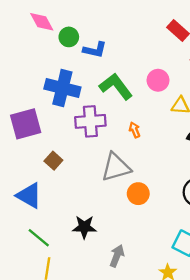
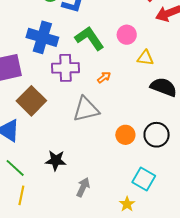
orange arrow: (135, 130) -> (104, 77), turned 72
brown square: (53, 161) -> (31, 101), size x1.8
orange circle: (138, 194) -> (125, 135), moved

